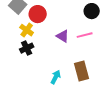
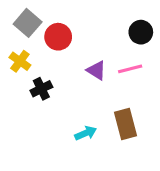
yellow cross: (27, 30) -> (20, 61), moved
cyan arrow: (56, 77) -> (86, 133), turned 40

